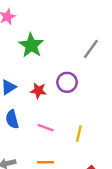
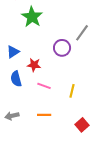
gray line: (91, 49) -> (82, 33), moved
red star: (38, 91) -> (34, 65), moved

